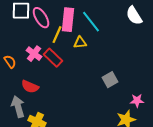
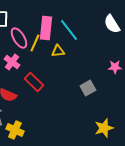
pink ellipse: (41, 18) -> (19, 38), moved
red rectangle: (53, 58) -> (34, 82), moved
pink star: (137, 101) -> (115, 67), moved

